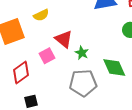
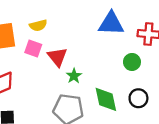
pink square: (47, 56) -> (33, 49), moved, turned 35

